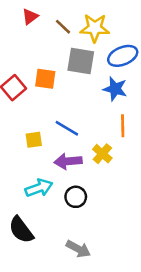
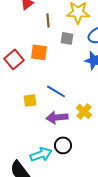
brown line: (63, 27) -> (48, 20), moved, turned 40
gray square: (81, 61) -> (67, 38), size x0.6
cyan arrow: (39, 188) -> (41, 154), moved

